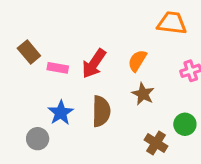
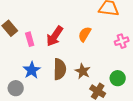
pink rectangle: (58, 68) -> (30, 39), turned 64
brown star: (143, 94) -> (83, 71), moved

